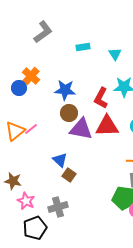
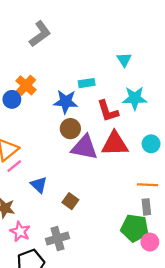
cyan rectangle: (83, 47) -> (87, 83), moved
red L-shape: (101, 98) -> (108, 111), turned -45
pink line: (31, 129) -> (14, 166), moved
blue triangle: (60, 160) -> (39, 185), moved

